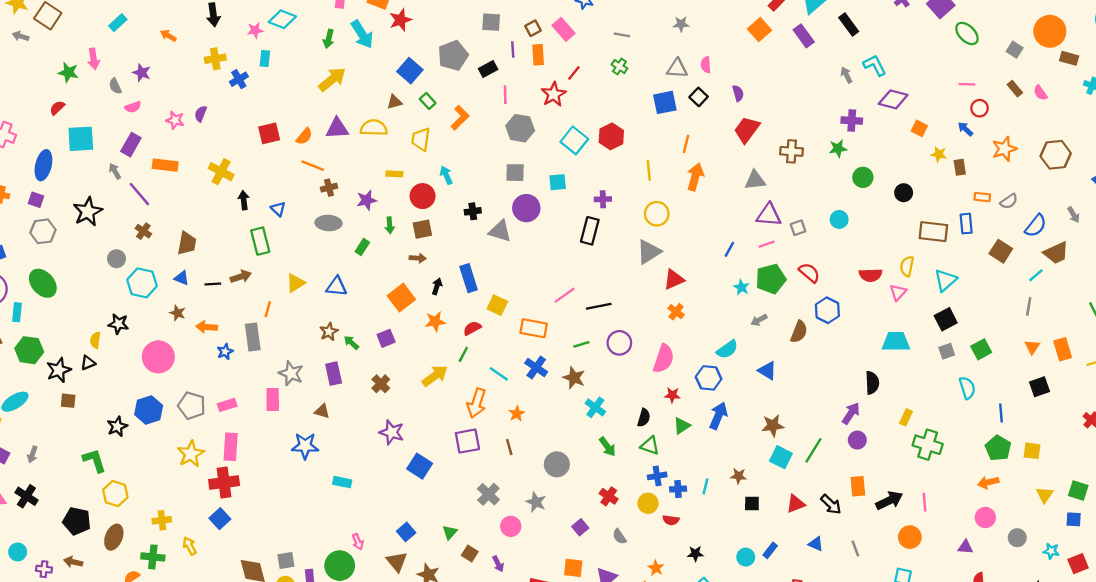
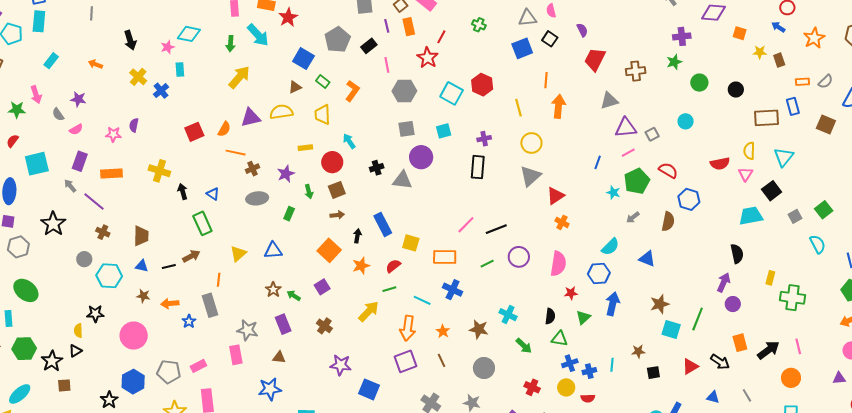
yellow cross: (215, 59) -> (138, 77), turned -30
black square: (946, 319) -> (772, 191), moved
green line: (463, 354) -> (389, 289), turned 56
brown star: (574, 378) -> (479, 329), moved

